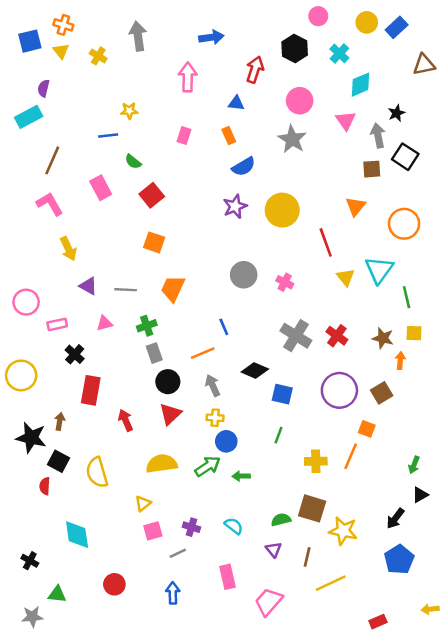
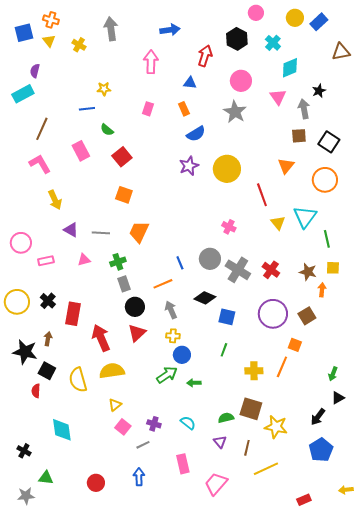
black square: (405, 157) -> (329, 142), moved
gray circle: (244, 275) -> (210, 259), moved
black cross: (75, 354) -> (48, 301), moved
red arrow: (126, 420) -> (101, 338), size x1.5
yellow semicircle: (162, 464) -> (112, 371), moved
pink square: (153, 531) -> (123, 427), turned -35
red circle: (114, 584) -> (96, 483), moved

